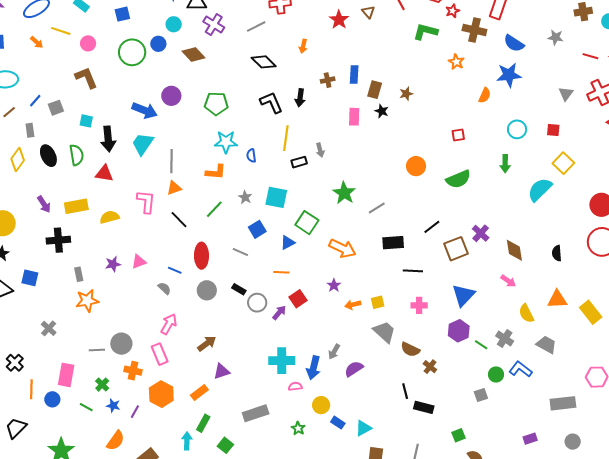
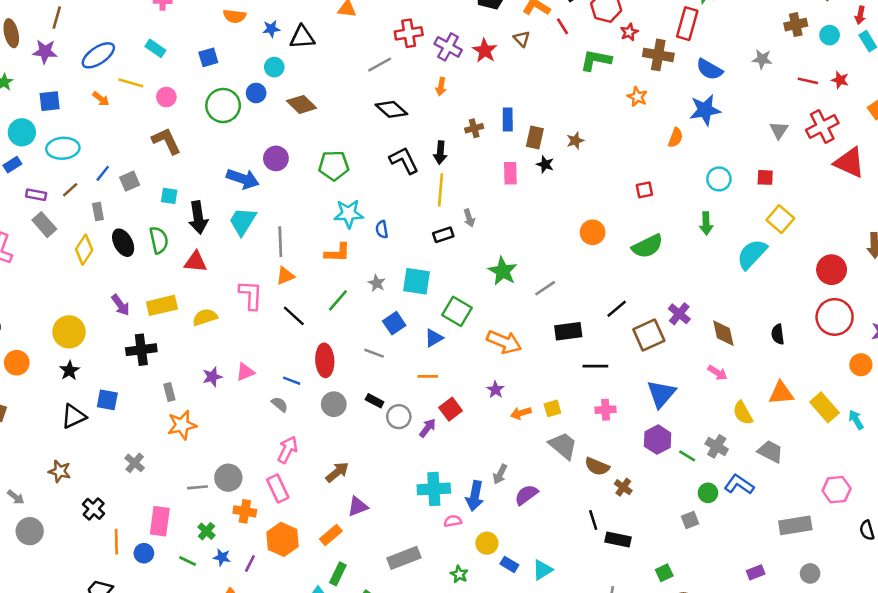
purple cross: (214, 24) -> (448, 47), moved
yellow line: (286, 138) -> (441, 190), moved

